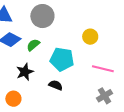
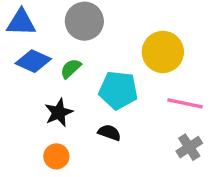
yellow circle: (90, 37) -> (163, 52), size x1.6
orange circle: (13, 99) -> (56, 156), moved

